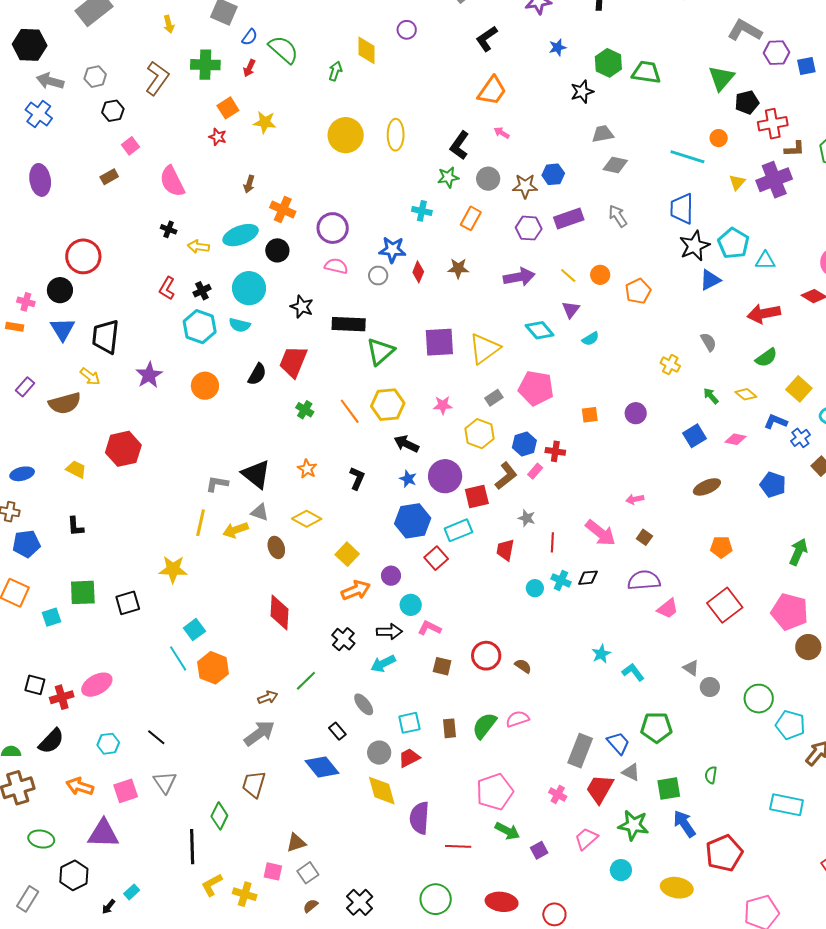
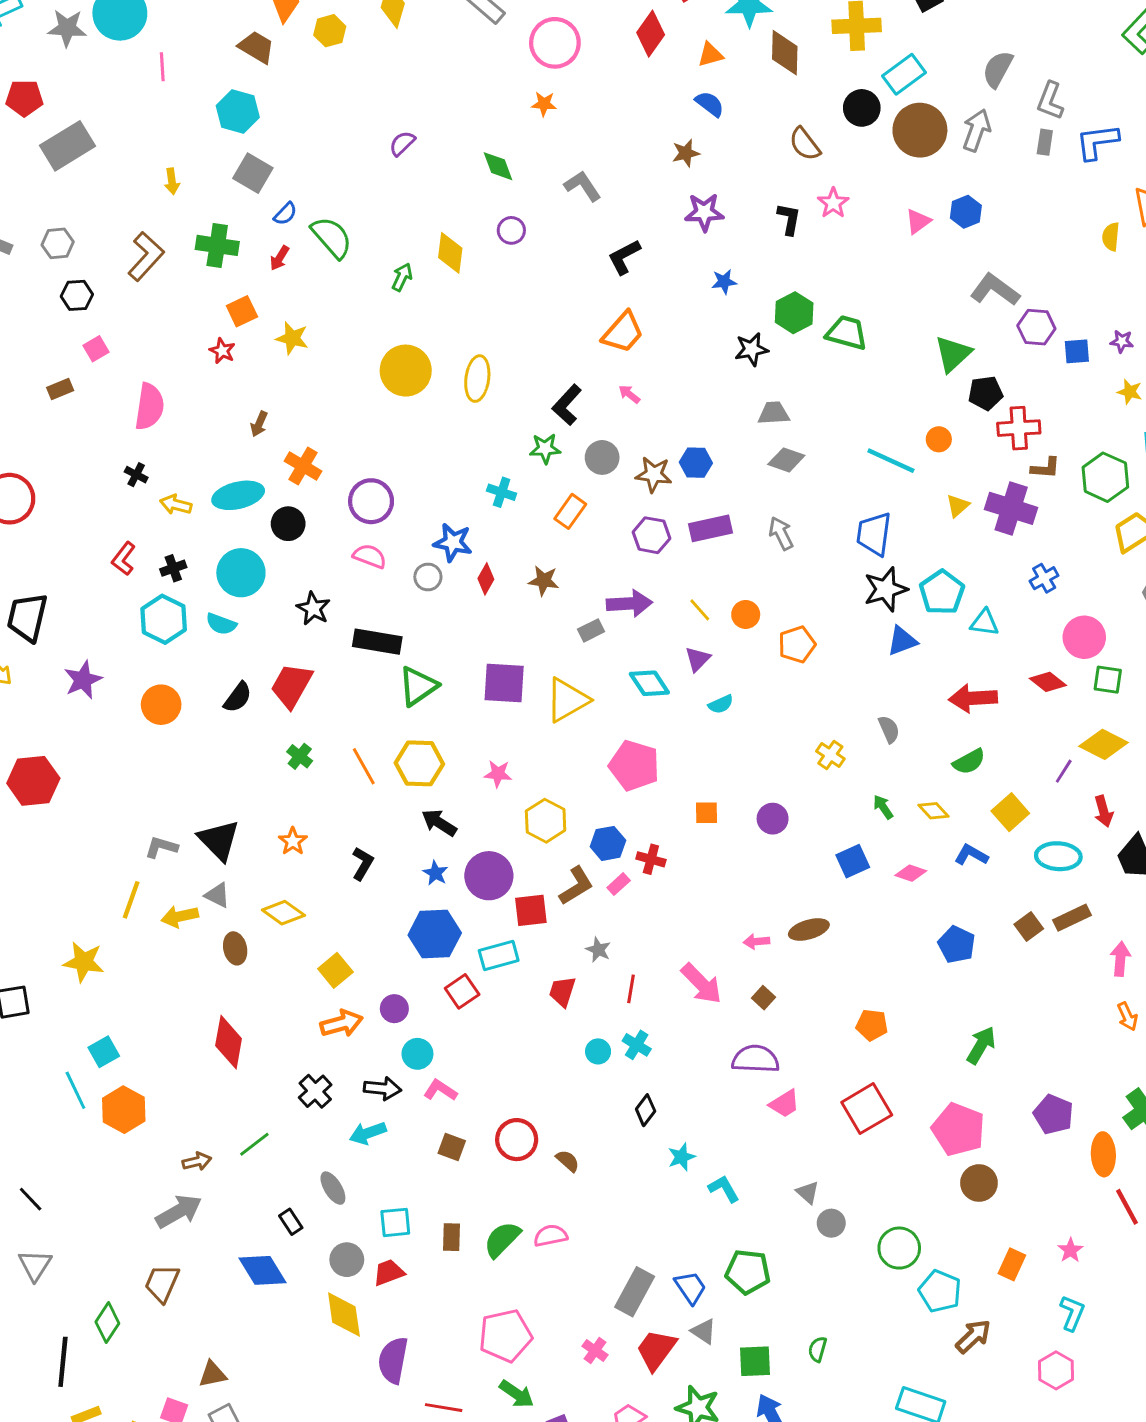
purple cross: (774, 180) -> (1011, 508), turned 32
pink semicircle: (172, 181) -> (149, 407), turned -152
gray rectangle: (494, 398) -> (591, 630), moved
blue cross: (800, 438) -> (1044, 578), moved
brown ellipse: (707, 487) -> (809, 929), moved
black diamond: (588, 578) -> (646, 1110), moved, turned -55

